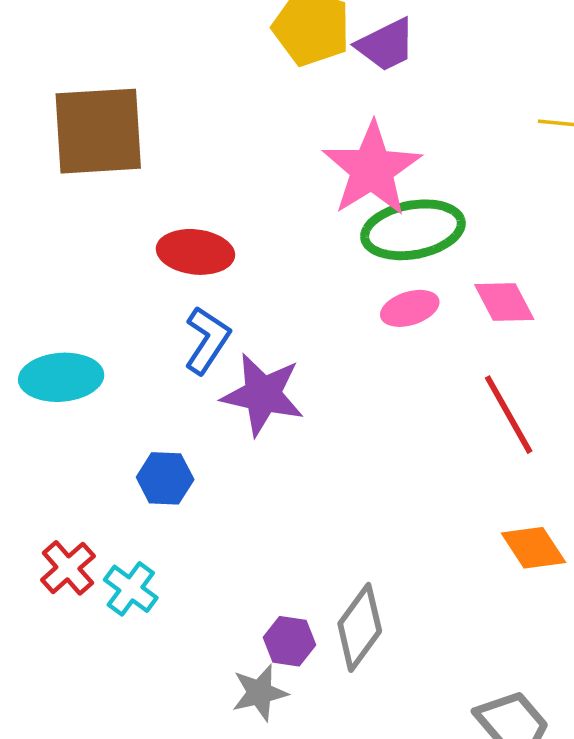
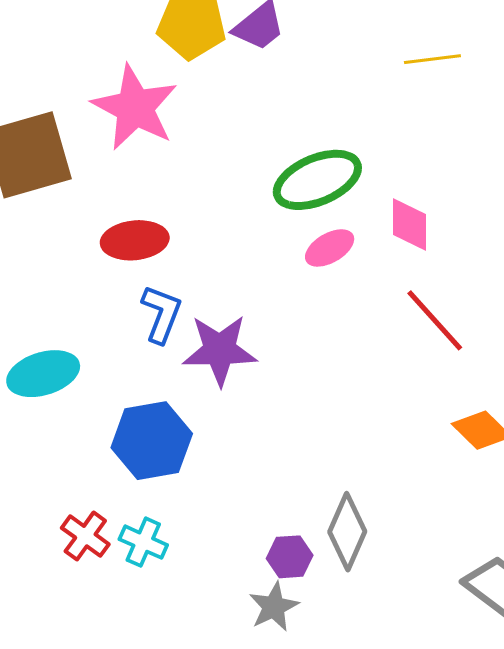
pink star: (372, 169) -> (135, 108), moved
pink diamond: (504, 302) -> (410, 224), turned 40
blue hexagon: (165, 478) -> (152, 441), size x1.6

